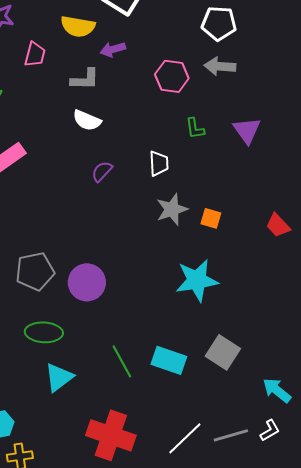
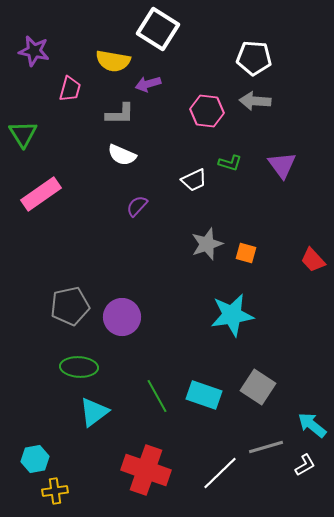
green L-shape: (195, 128) -> (230, 163), turned -65
white trapezoid: (159, 163) -> (194, 180), moved, turned 68
gray line: (231, 435) -> (266, 447), moved

